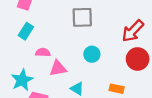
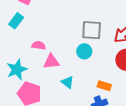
gray square: (82, 17) -> (92, 30), moved
cyan rectangle: (26, 31) -> (16, 21), moved

